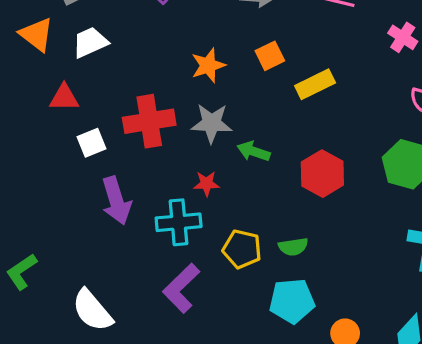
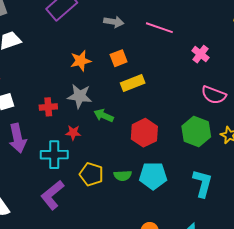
yellow rectangle: (315, 84) -> (133, 83), moved
red cross: (149, 121) -> (48, 107), moved, size x0.6
cyan pentagon: (292, 301) -> (153, 176), moved

